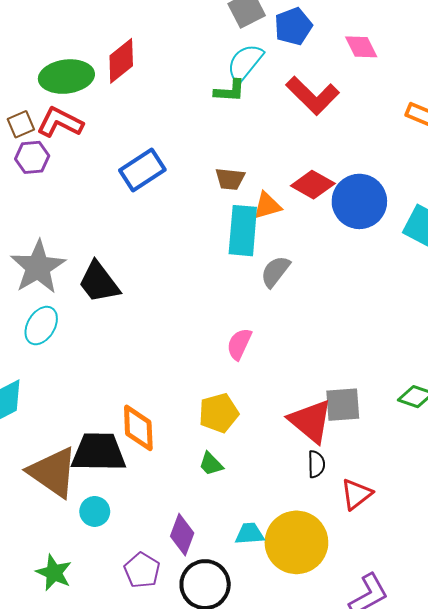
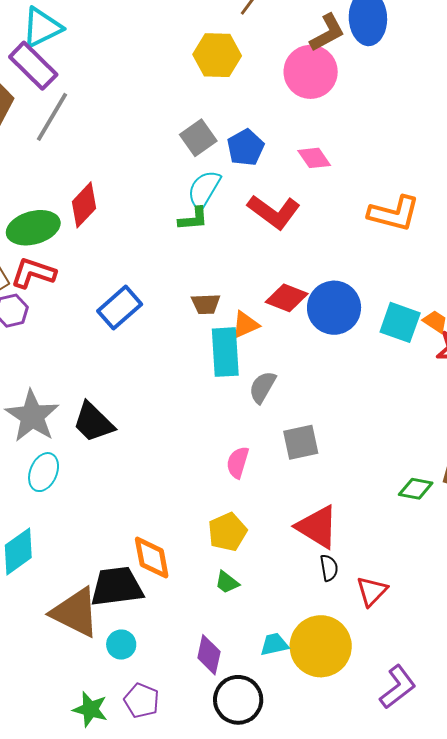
gray square: (343, 405) -> (301, 442), moved
purple pentagon: (142, 570) -> (142, 701), moved

